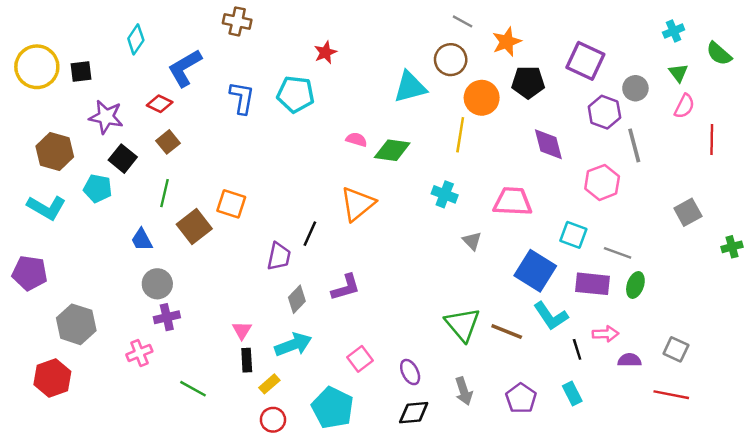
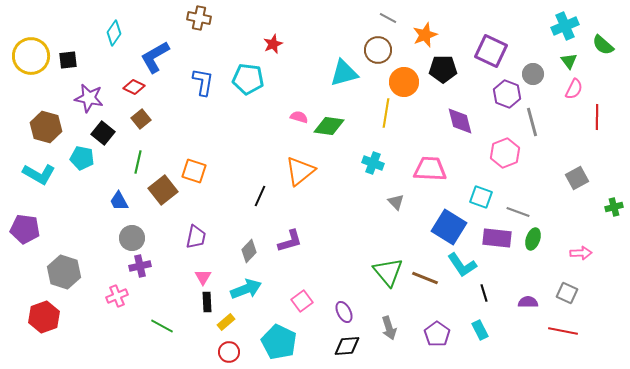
cyan cross: (674, 31) -> (565, 26), size x1.5
purple trapezoid: (279, 256) -> (196, 237), moved
pink arrow: (606, 334) -> (581, 253), moved

